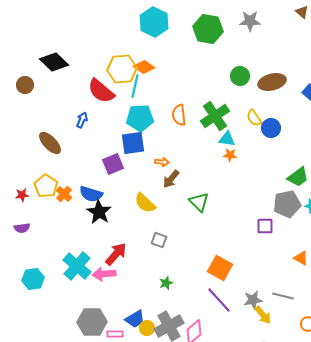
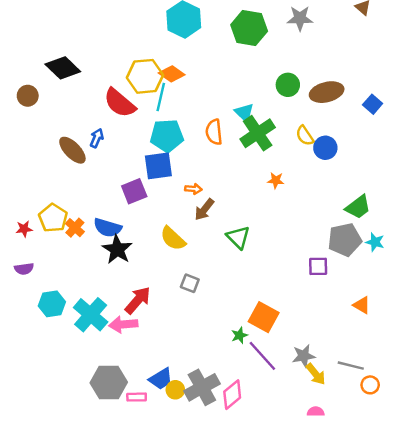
cyan triangle: (227, 139) -> (244, 113), moved, turned 36
brown ellipse: (50, 143) -> (72, 150), moved
cyan hexagon: (33, 279) -> (52, 304), moved
green star: (166, 283) -> (239, 335), moved
gray line: (283, 296) -> (351, 366), moved

